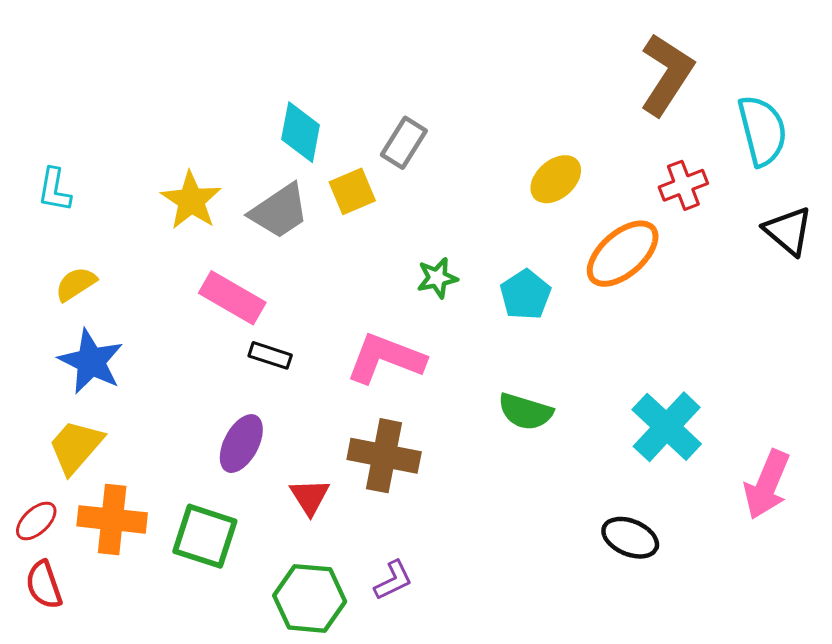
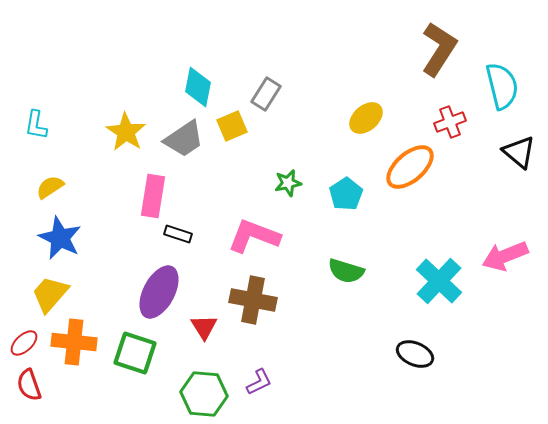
pink rectangle: (232, 298) -> (153, 196), turned 69
purple ellipse: (241, 444) -> (159, 292), size x1.4
pink arrow: (767, 485) -> (505, 256), moved, turned 45

